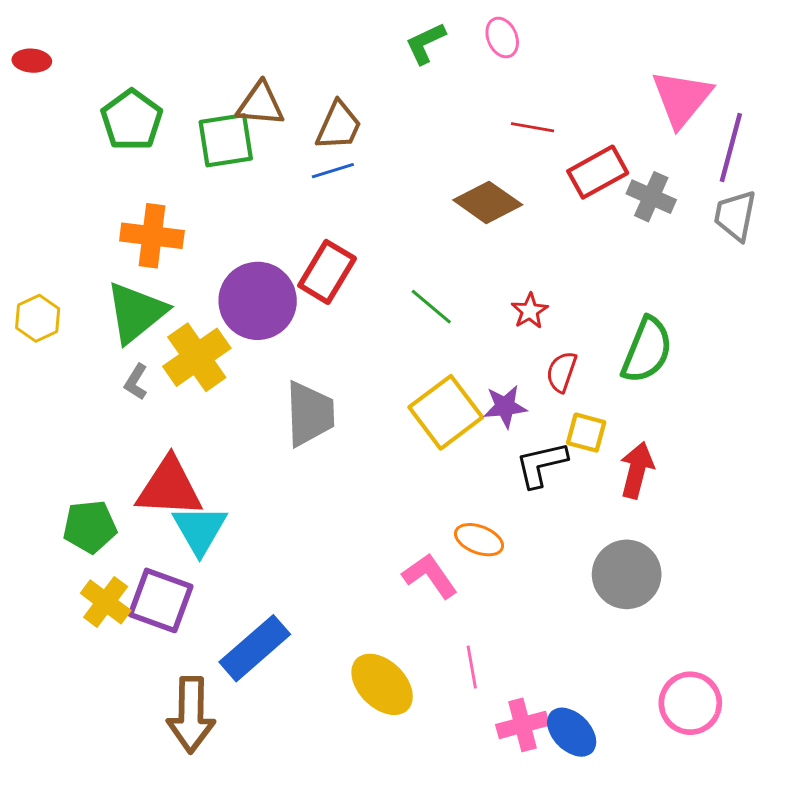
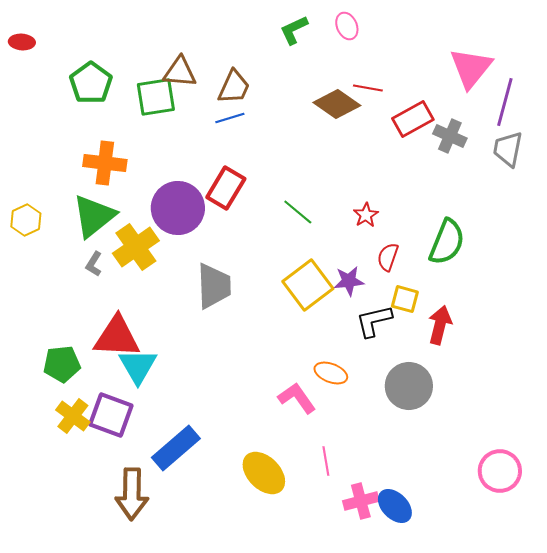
brown diamond: (488, 202) -> (337, 104), moved
gray circle: (627, 574) -> (409, 386), moved
pink circle: (690, 703) -> (500, 471), moved

